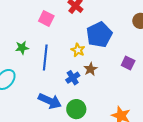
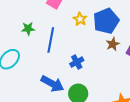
yellow star: (78, 50) -> (80, 19), moved
brown star: (90, 69) -> (113, 44), moved

